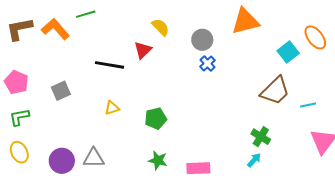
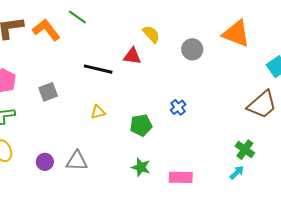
green line: (86, 14) -> (77, 17), turned 48
orange triangle: (245, 21) -> (236, 34), turned 32
red triangle: (143, 50) -> (132, 56), turned 48
blue cross: (208, 64) -> (178, 107), moved
purple circle: (62, 161) -> (45, 162), size x0.7

